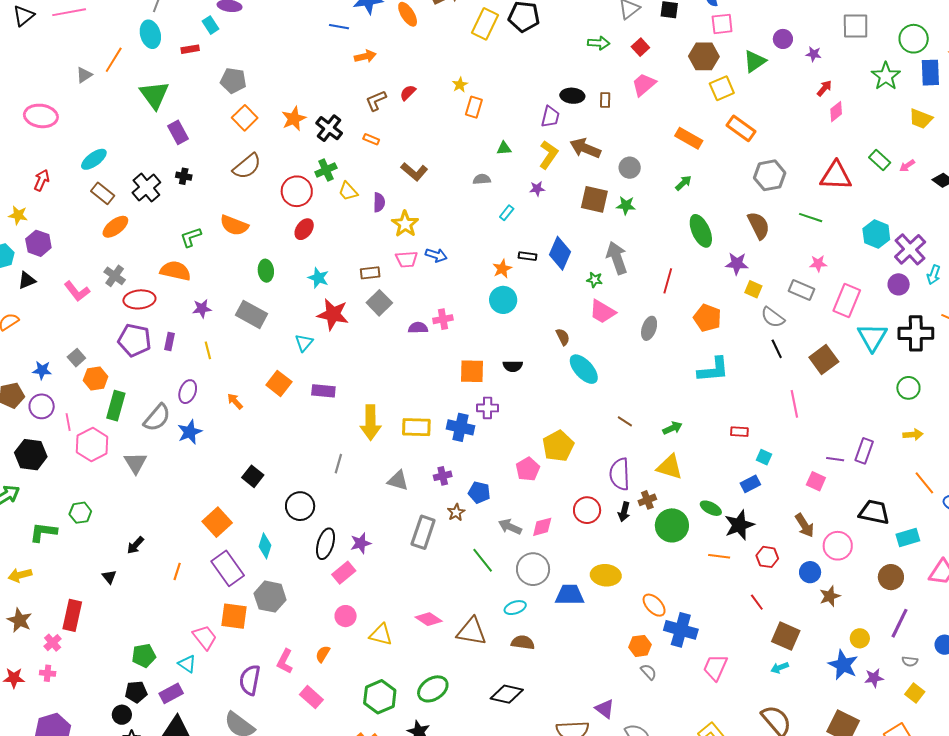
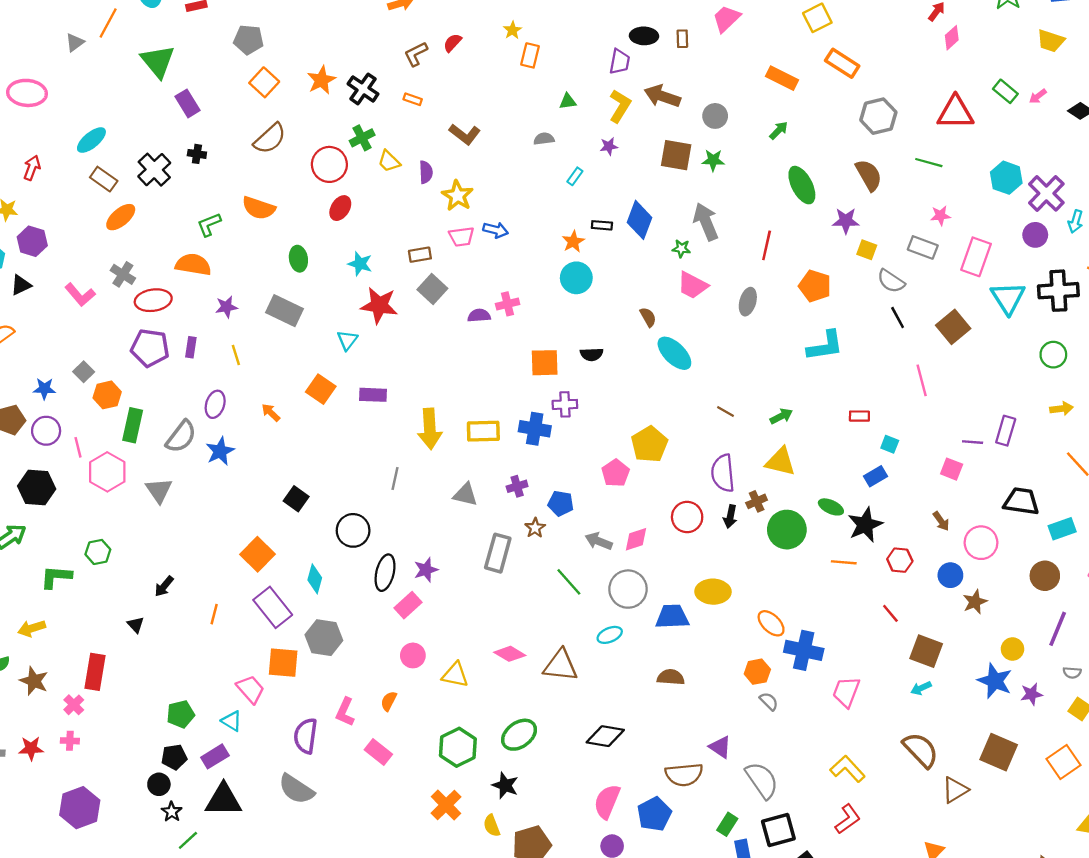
brown arrow: (805, 525) -> (941, 521), size x0.7
brown semicircle: (523, 642) -> (671, 677), moved

